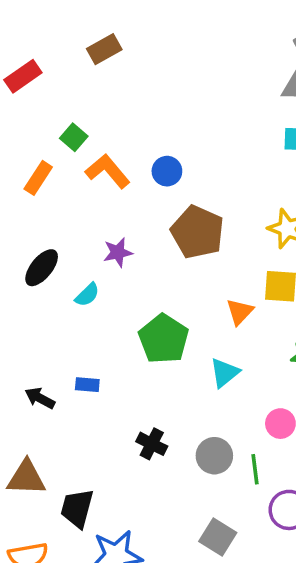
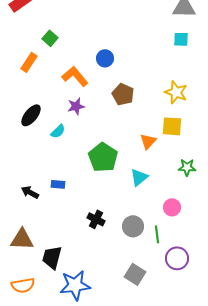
orange L-shape: (108, 171) -> (75, 76), moved
brown pentagon: (197, 232) -> (123, 94), size x0.7

